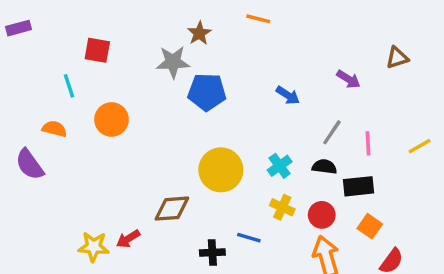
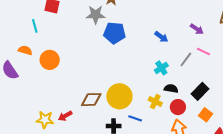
orange circle: (111, 119) -> (50, 60), moved
pink line: (368, 143) -> (203, 52), moved, turned -64
cyan cross: (280, 166) -> (161, 68), moved
black semicircle: (324, 167) -> (171, 89), moved
yellow circle: (221, 170) -> (119, 96), moved
black rectangle: (358, 186) -> (200, 91), turned -42

